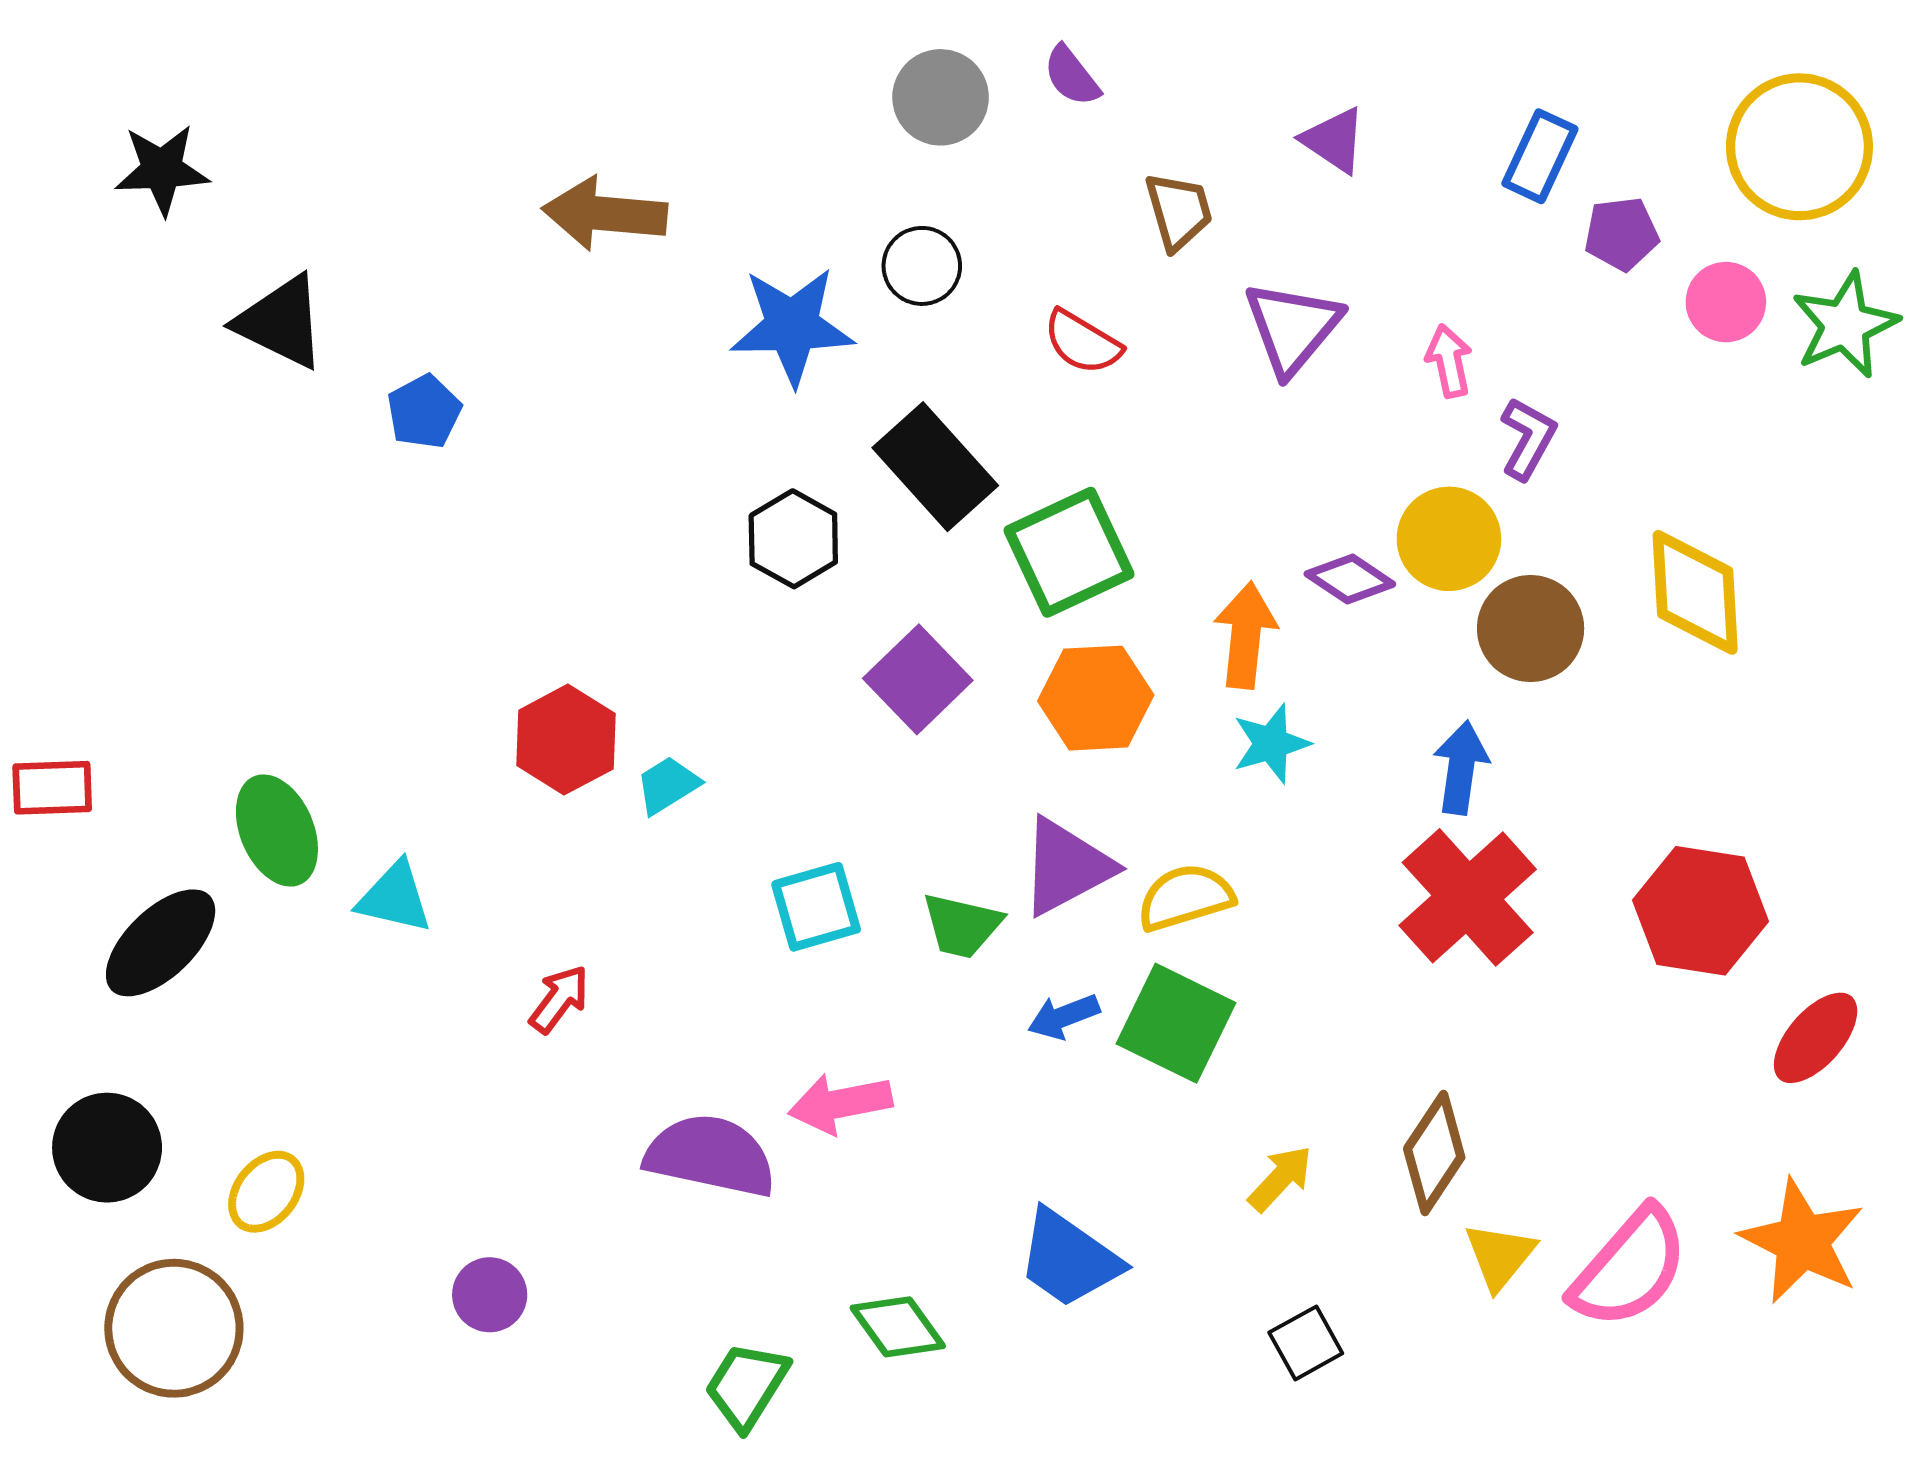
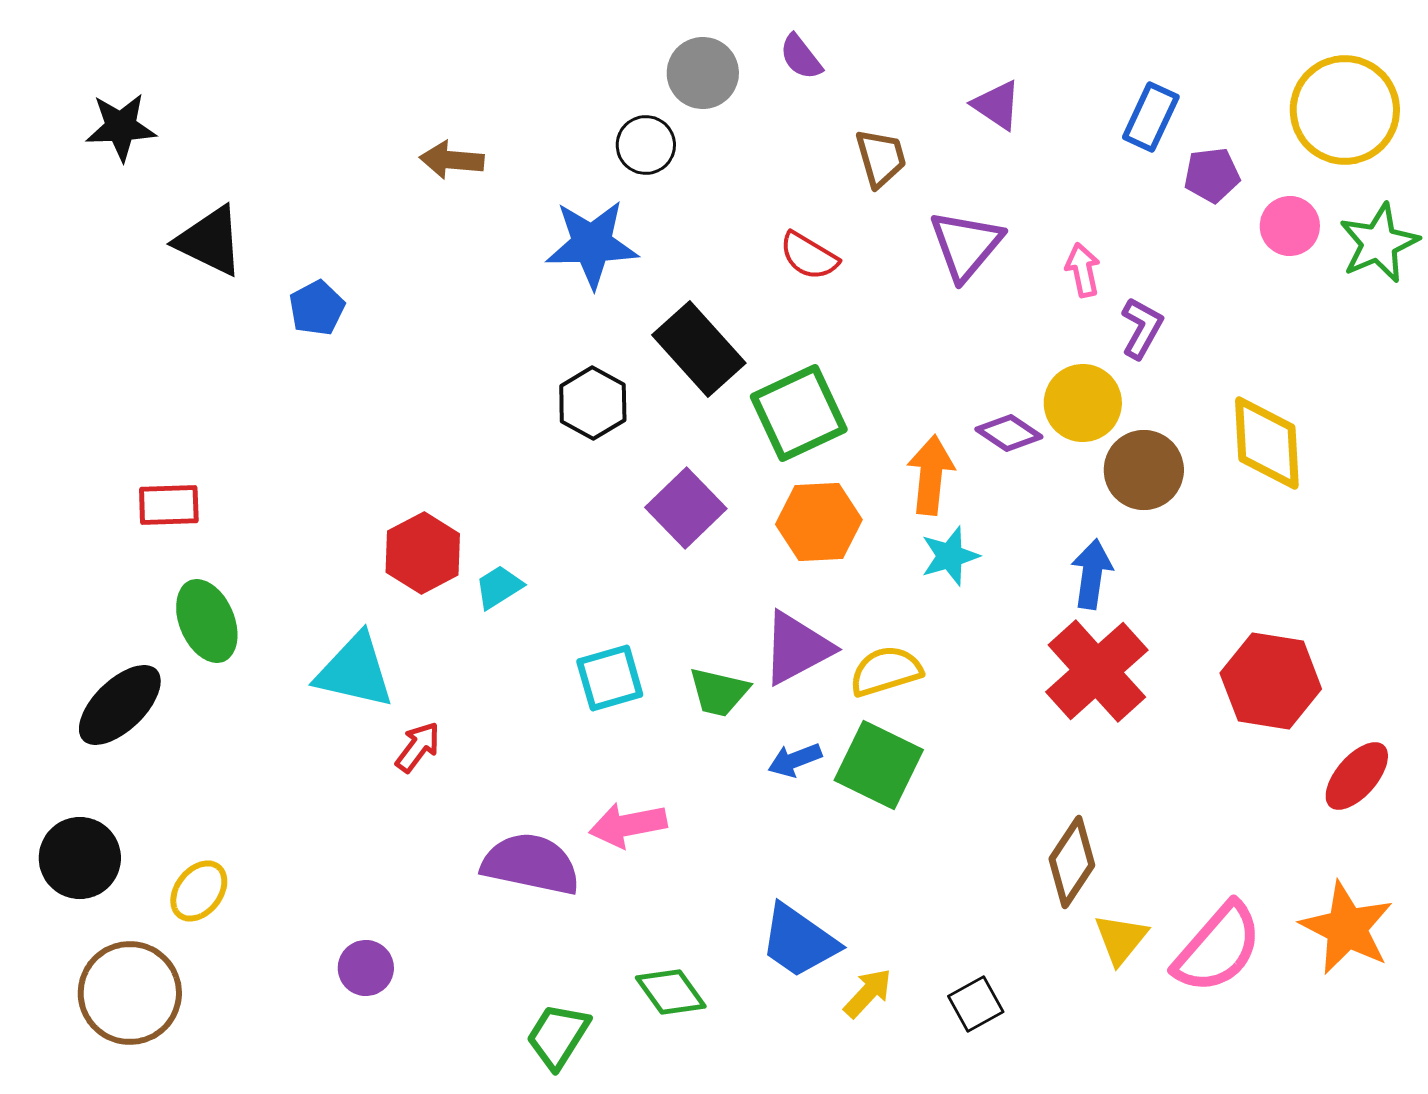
brown arrow: (605, 214) -> (452, 160), size x0.7
black circle: (922, 266) -> (646, 145), moved
red rectangle: (52, 788) -> (169, 505), moved
cyan triangle: (395, 897) -> (355, 671), moved, size x1.4
yellow arrow: (1280, 1178) -> (868, 993), moved

